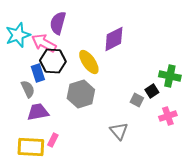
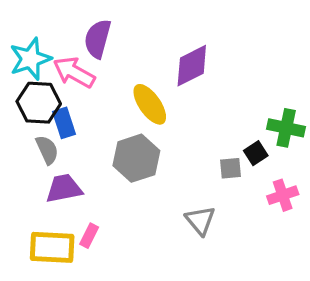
black hexagon: (53, 61) -> (39, 103), moved
gray square: (137, 100) -> (231, 168), turned -32

